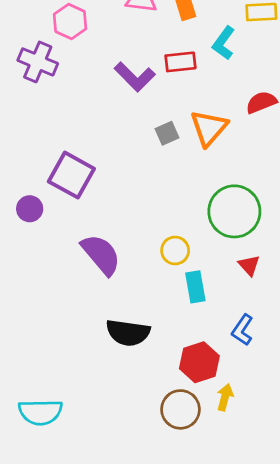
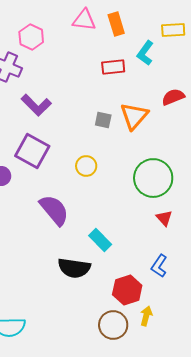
purple L-shape: (135, 77) -> (36, 105), moved
gray square: (167, 133) -> (103, 120), turned 36
yellow circle: (175, 250) -> (86, 166), moved
cyan rectangle: (195, 287) -> (100, 240), moved, turned -35

